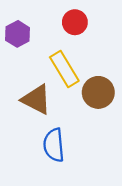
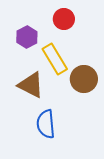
purple hexagon: (18, 34) -> (27, 37), moved

